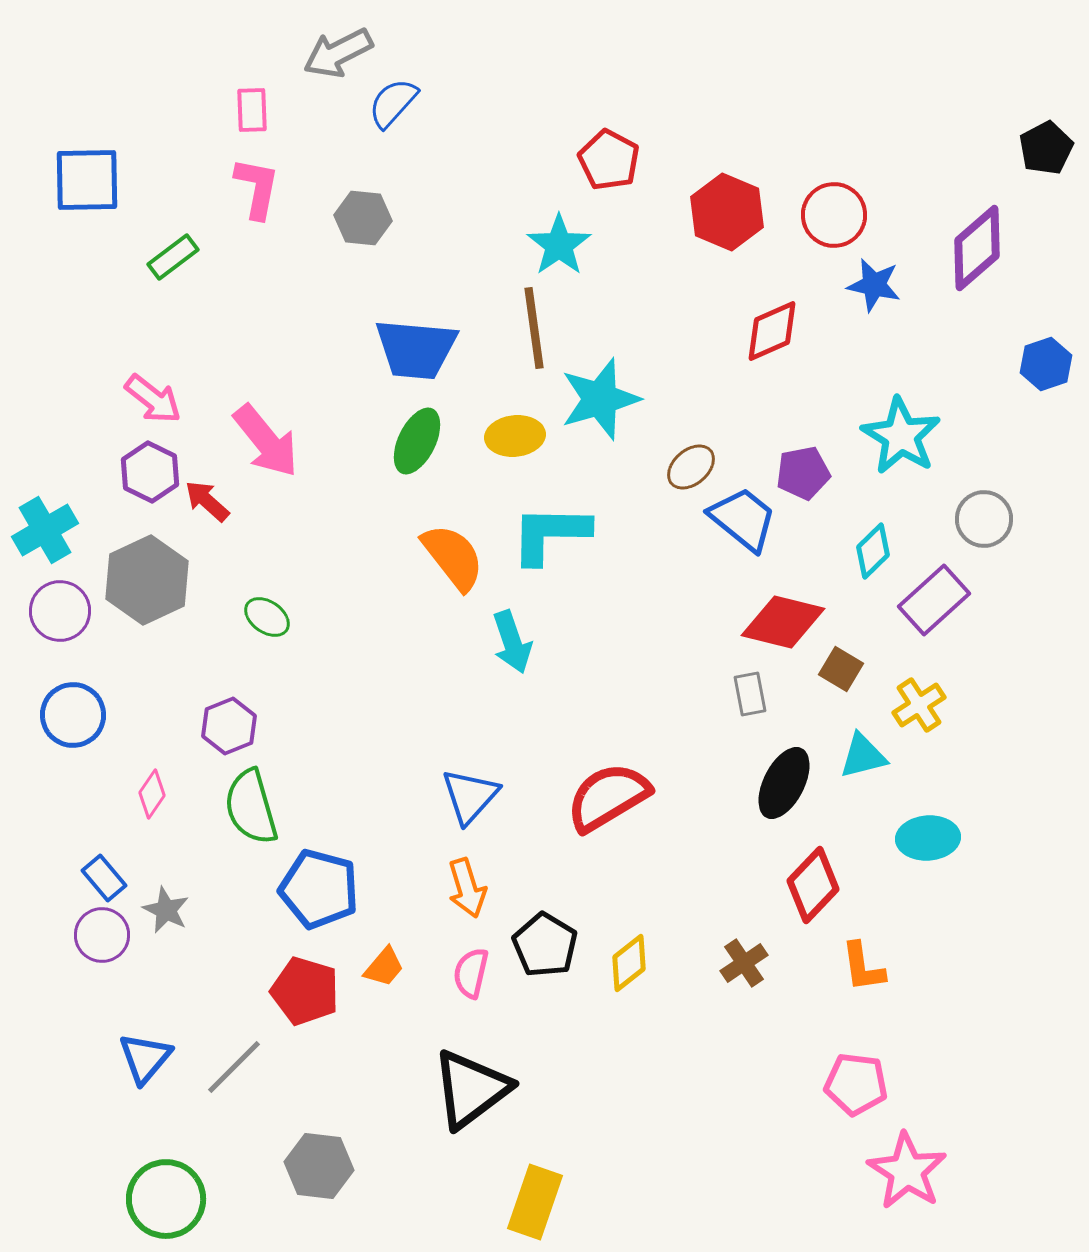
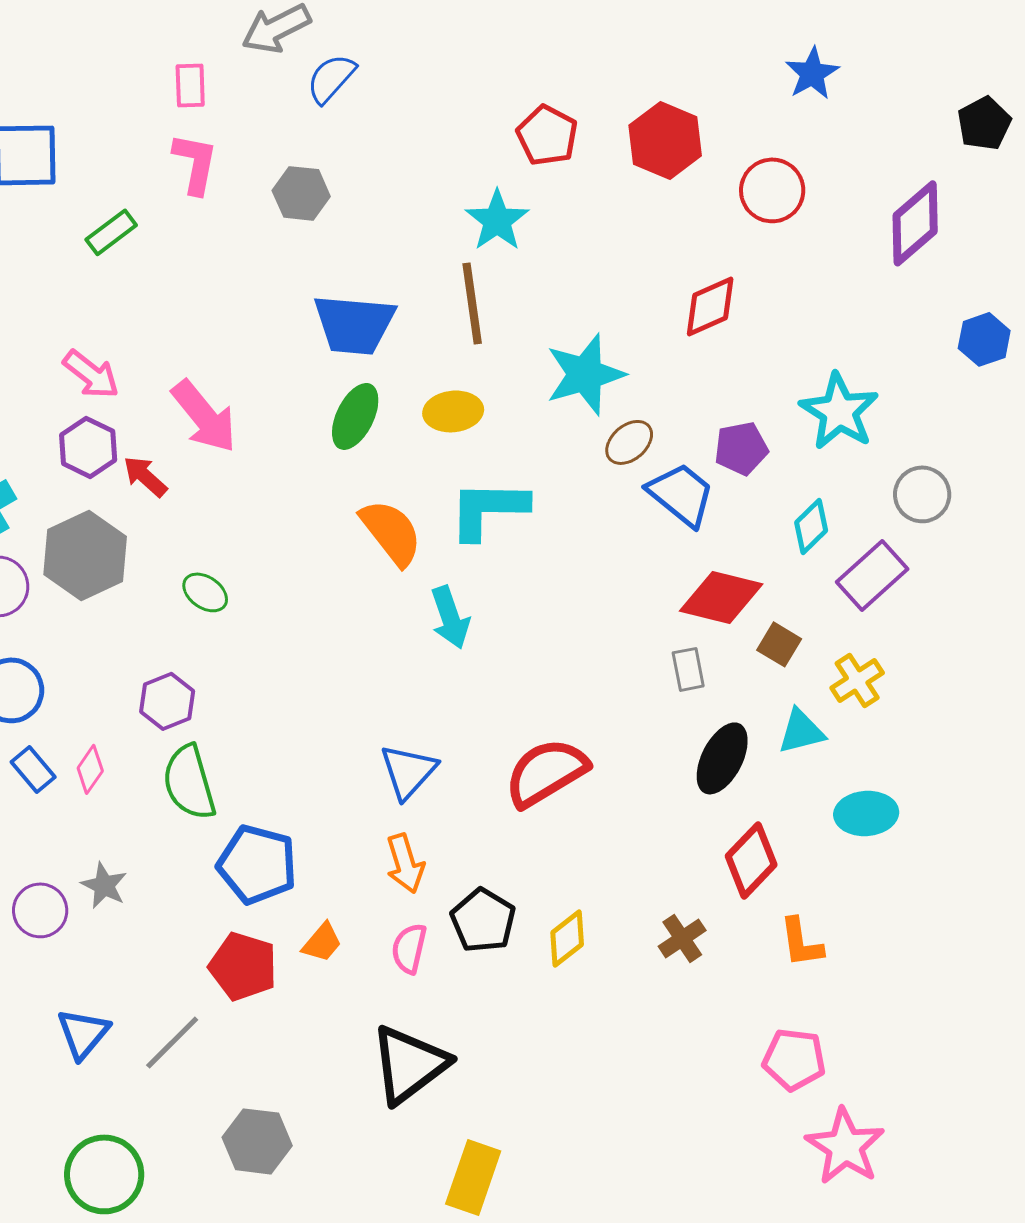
red hexagon: (727, 212) -> (665, 140), moved
blue star: (874, 285) -> (812, 73), moved, turned 30
cyan star: (600, 399) -> (585, 374), moved
blue rectangle: (104, 878) -> (33, 769), moved

